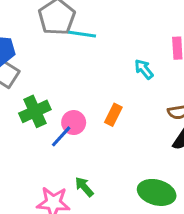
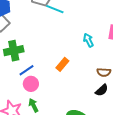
pink circle: (74, 123) -> (31, 84), moved

